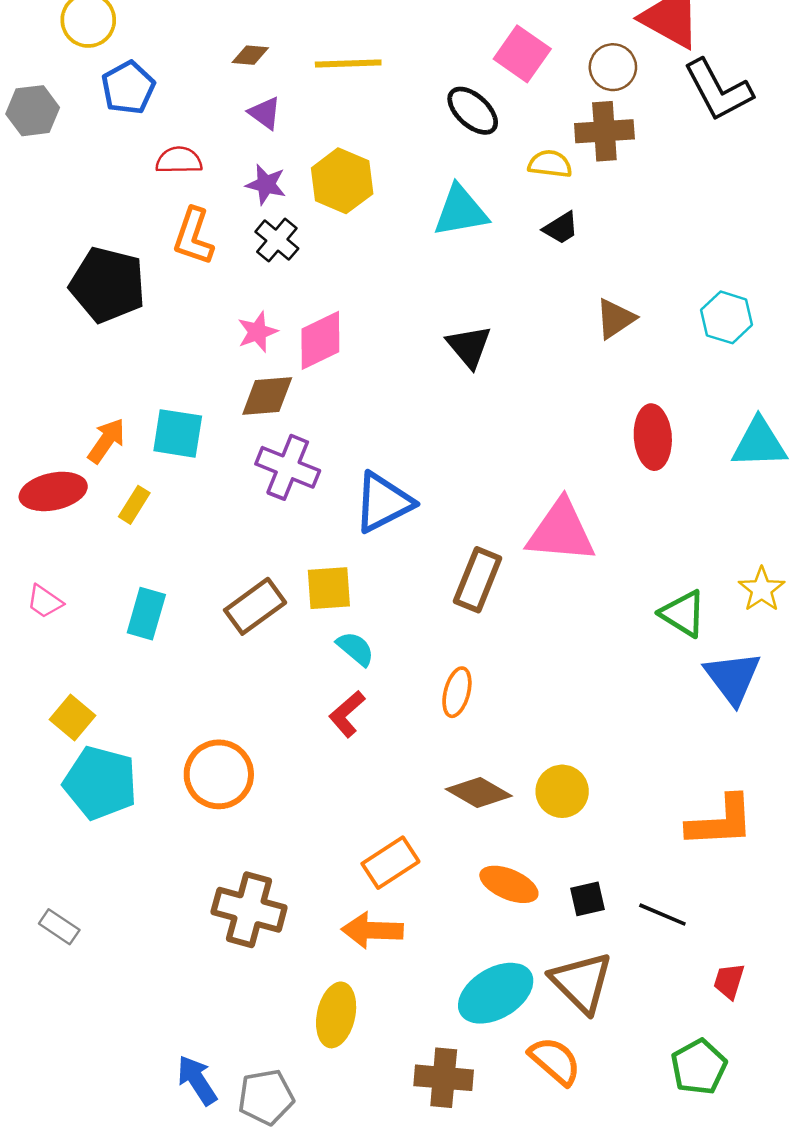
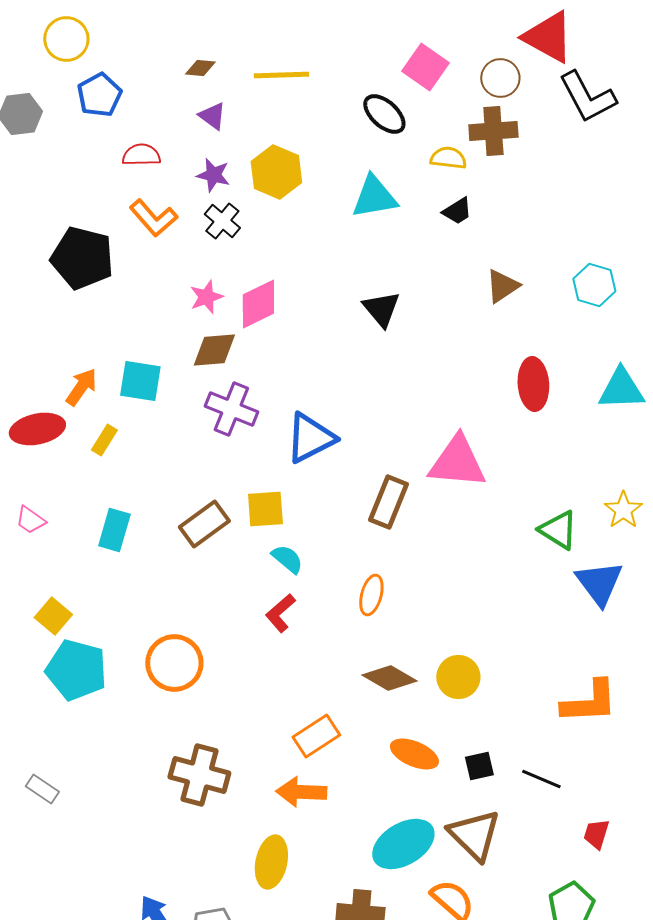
orange L-shape: (193, 236) -> (153, 218), turned -60

